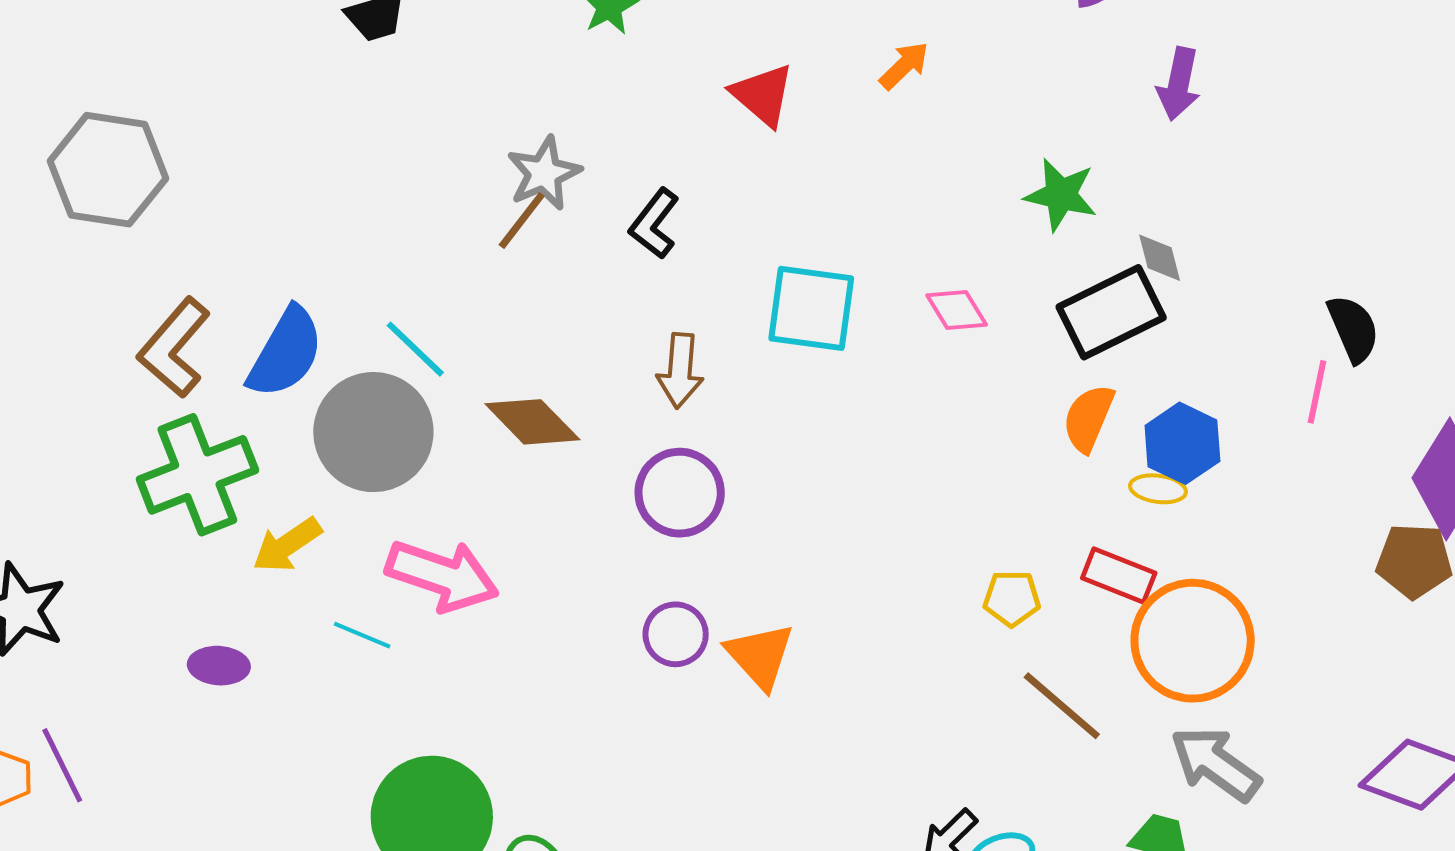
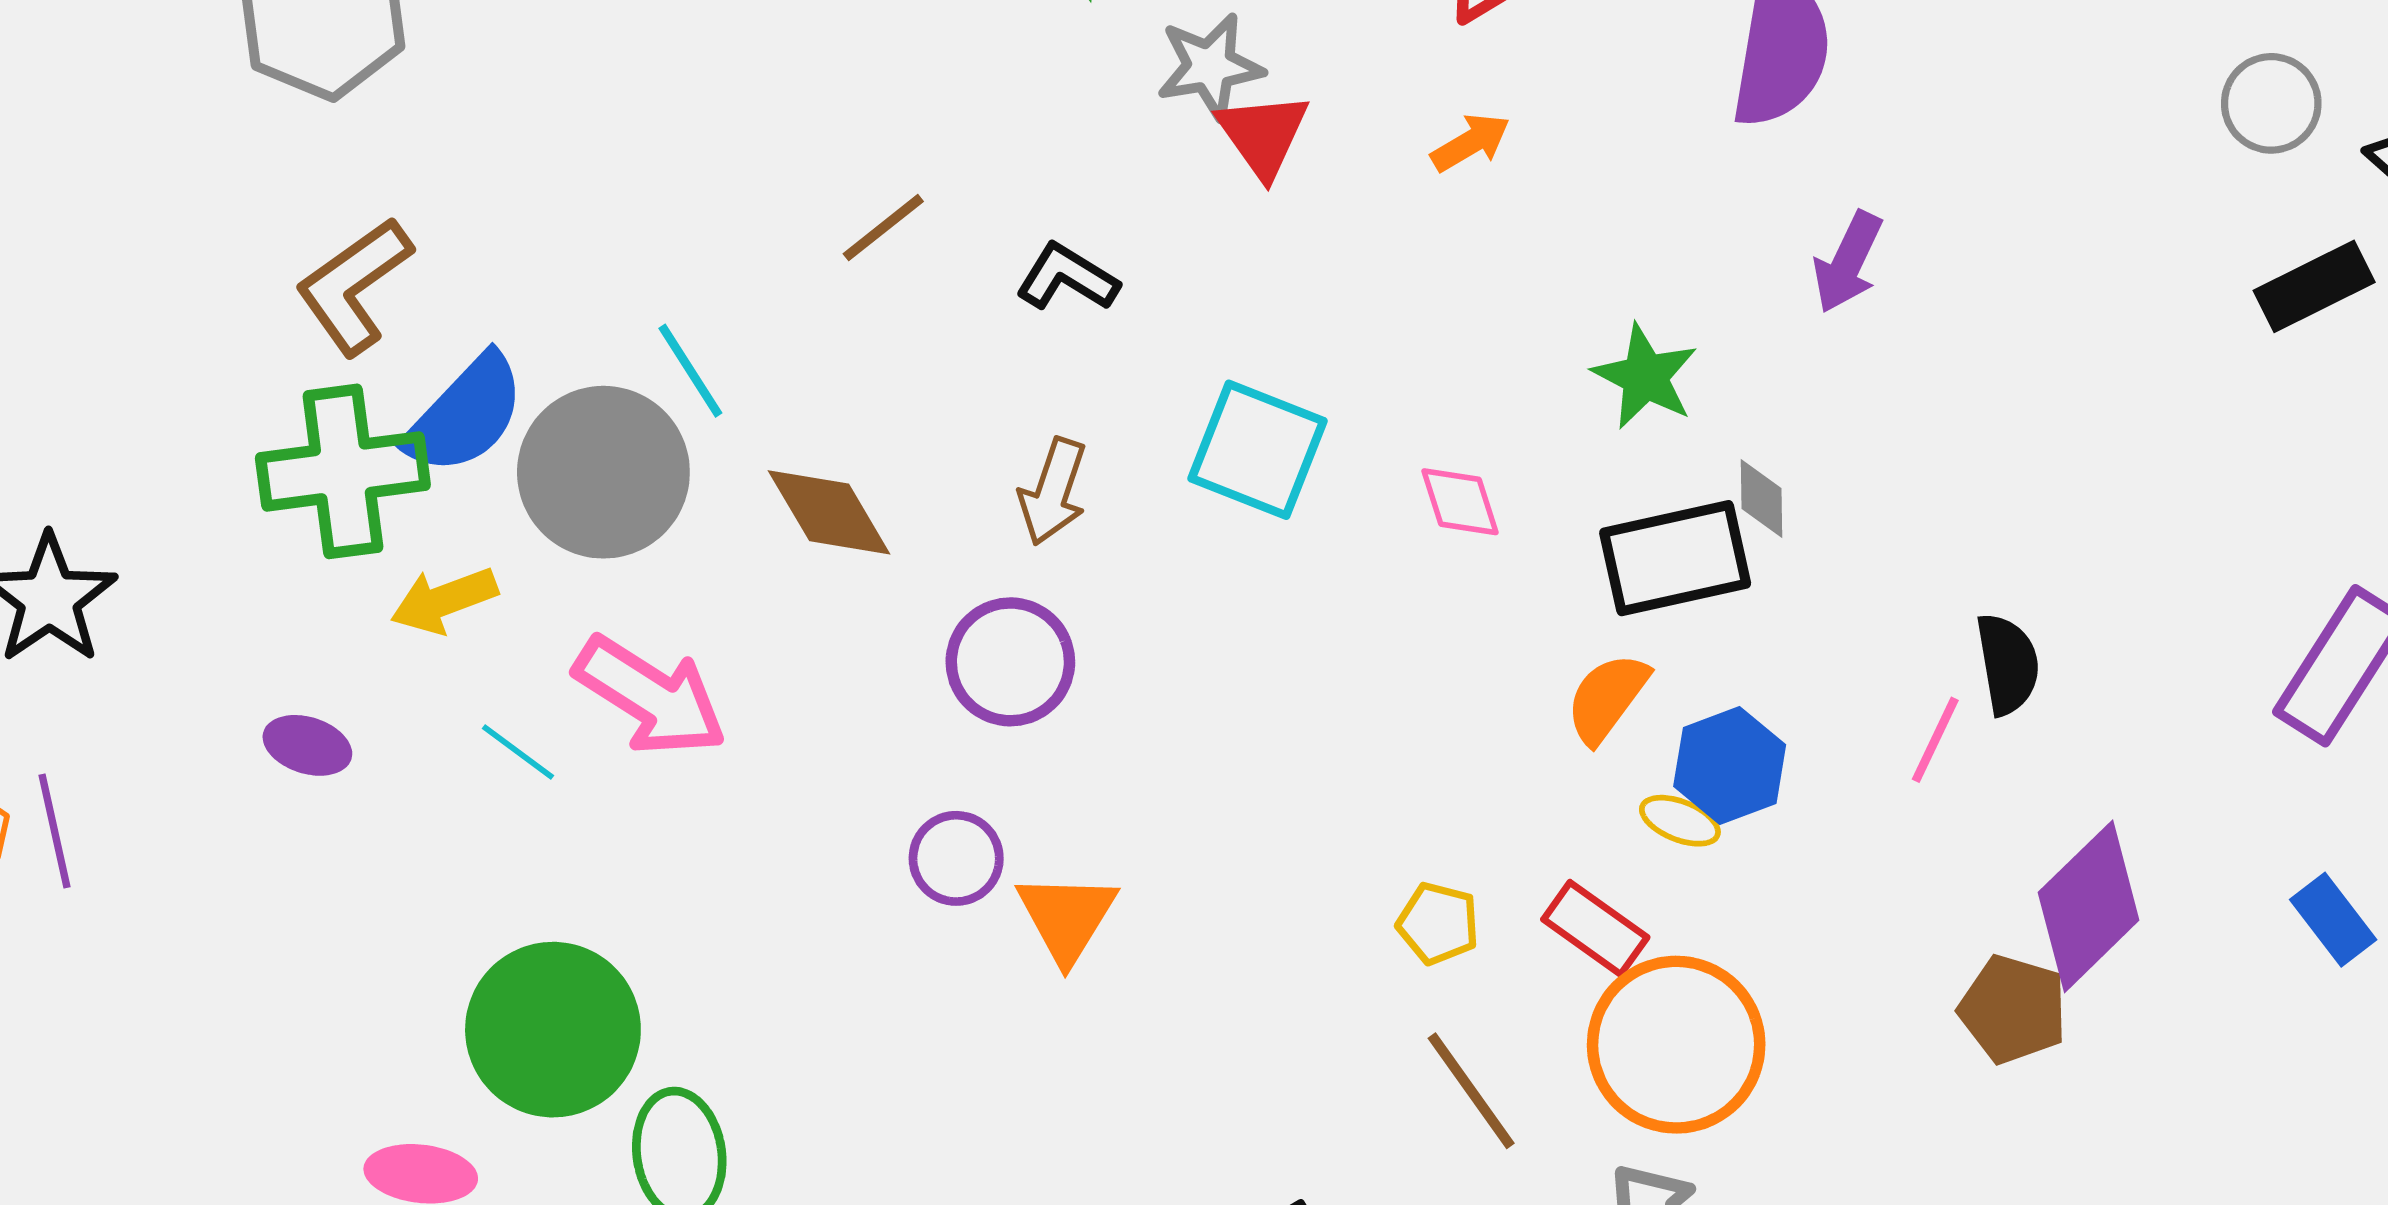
gray star: (544, 173) -> (1210, 66), moved
black L-shape: (654, 224) -> (1067, 277), turned 70
blue semicircle: (286, 353) -> (465, 414), moved

